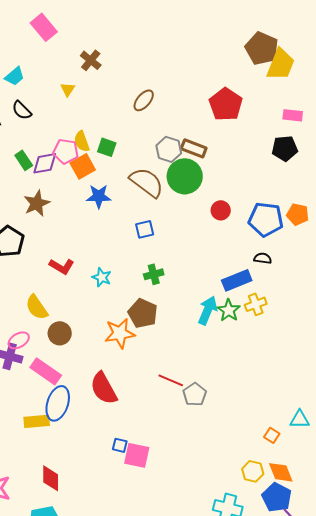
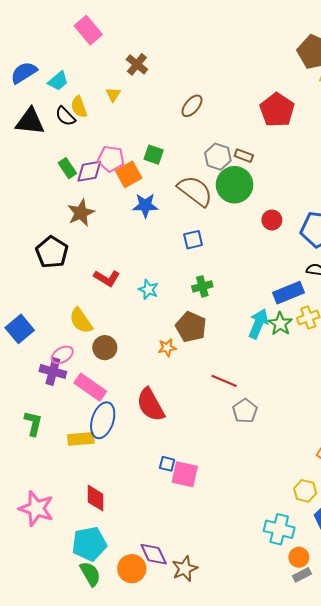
yellow semicircle: (82, 141) -> (79, 107), moved
brown rectangle: (194, 148) -> (244, 156), size x0.7
orange star: (120, 333) -> (167, 348), size x0.6
red line: (171, 380) -> (224, 381), moved

